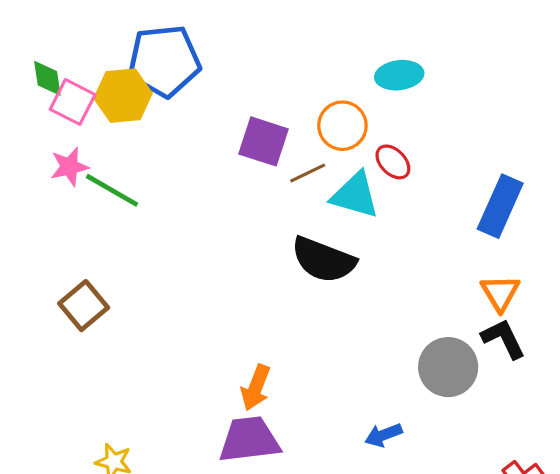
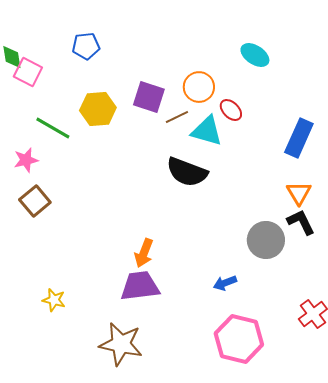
blue pentagon: (164, 61) -> (86, 46), size x0.6
cyan ellipse: (399, 75) -> (255, 55), moved, turned 40
yellow hexagon: (123, 96) -> (98, 109), moved
pink star: (69, 167) -> (26, 160), moved

